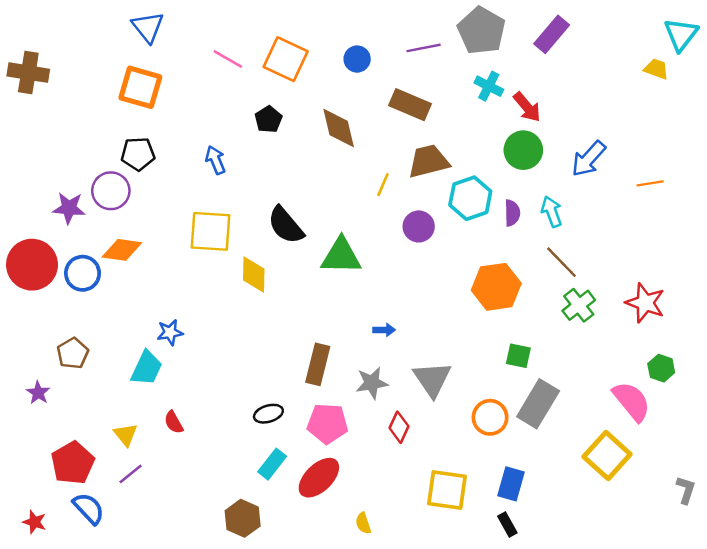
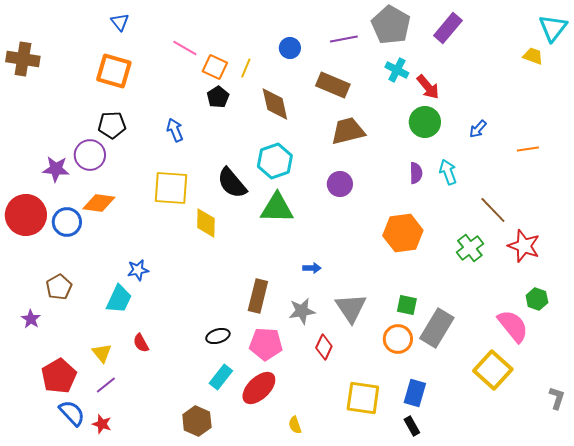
blue triangle: (148, 27) -> (120, 22), size x0.7
orange square: (286, 59) -> (215, 67), moved, size x0.7
blue arrow: (589, 159) -> (478, 129), size x0.6
yellow line: (383, 185) -> (246, 68), moved
cyan hexagon: (470, 198) -> (275, 161), moved
brown line: (561, 262) -> (493, 210), moved
green square: (518, 356) -> (407, 305), moved
red star: (34, 522) -> (102, 424), moved

